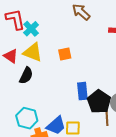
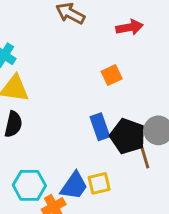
orange square: (65, 54) -> (112, 75), moved

